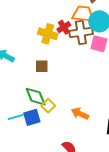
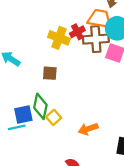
green diamond: (36, 97) -> (40, 106), turned 30
orange arrow: (80, 114) -> (88, 129), turned -48
blue square: (32, 117) -> (23, 114), moved

